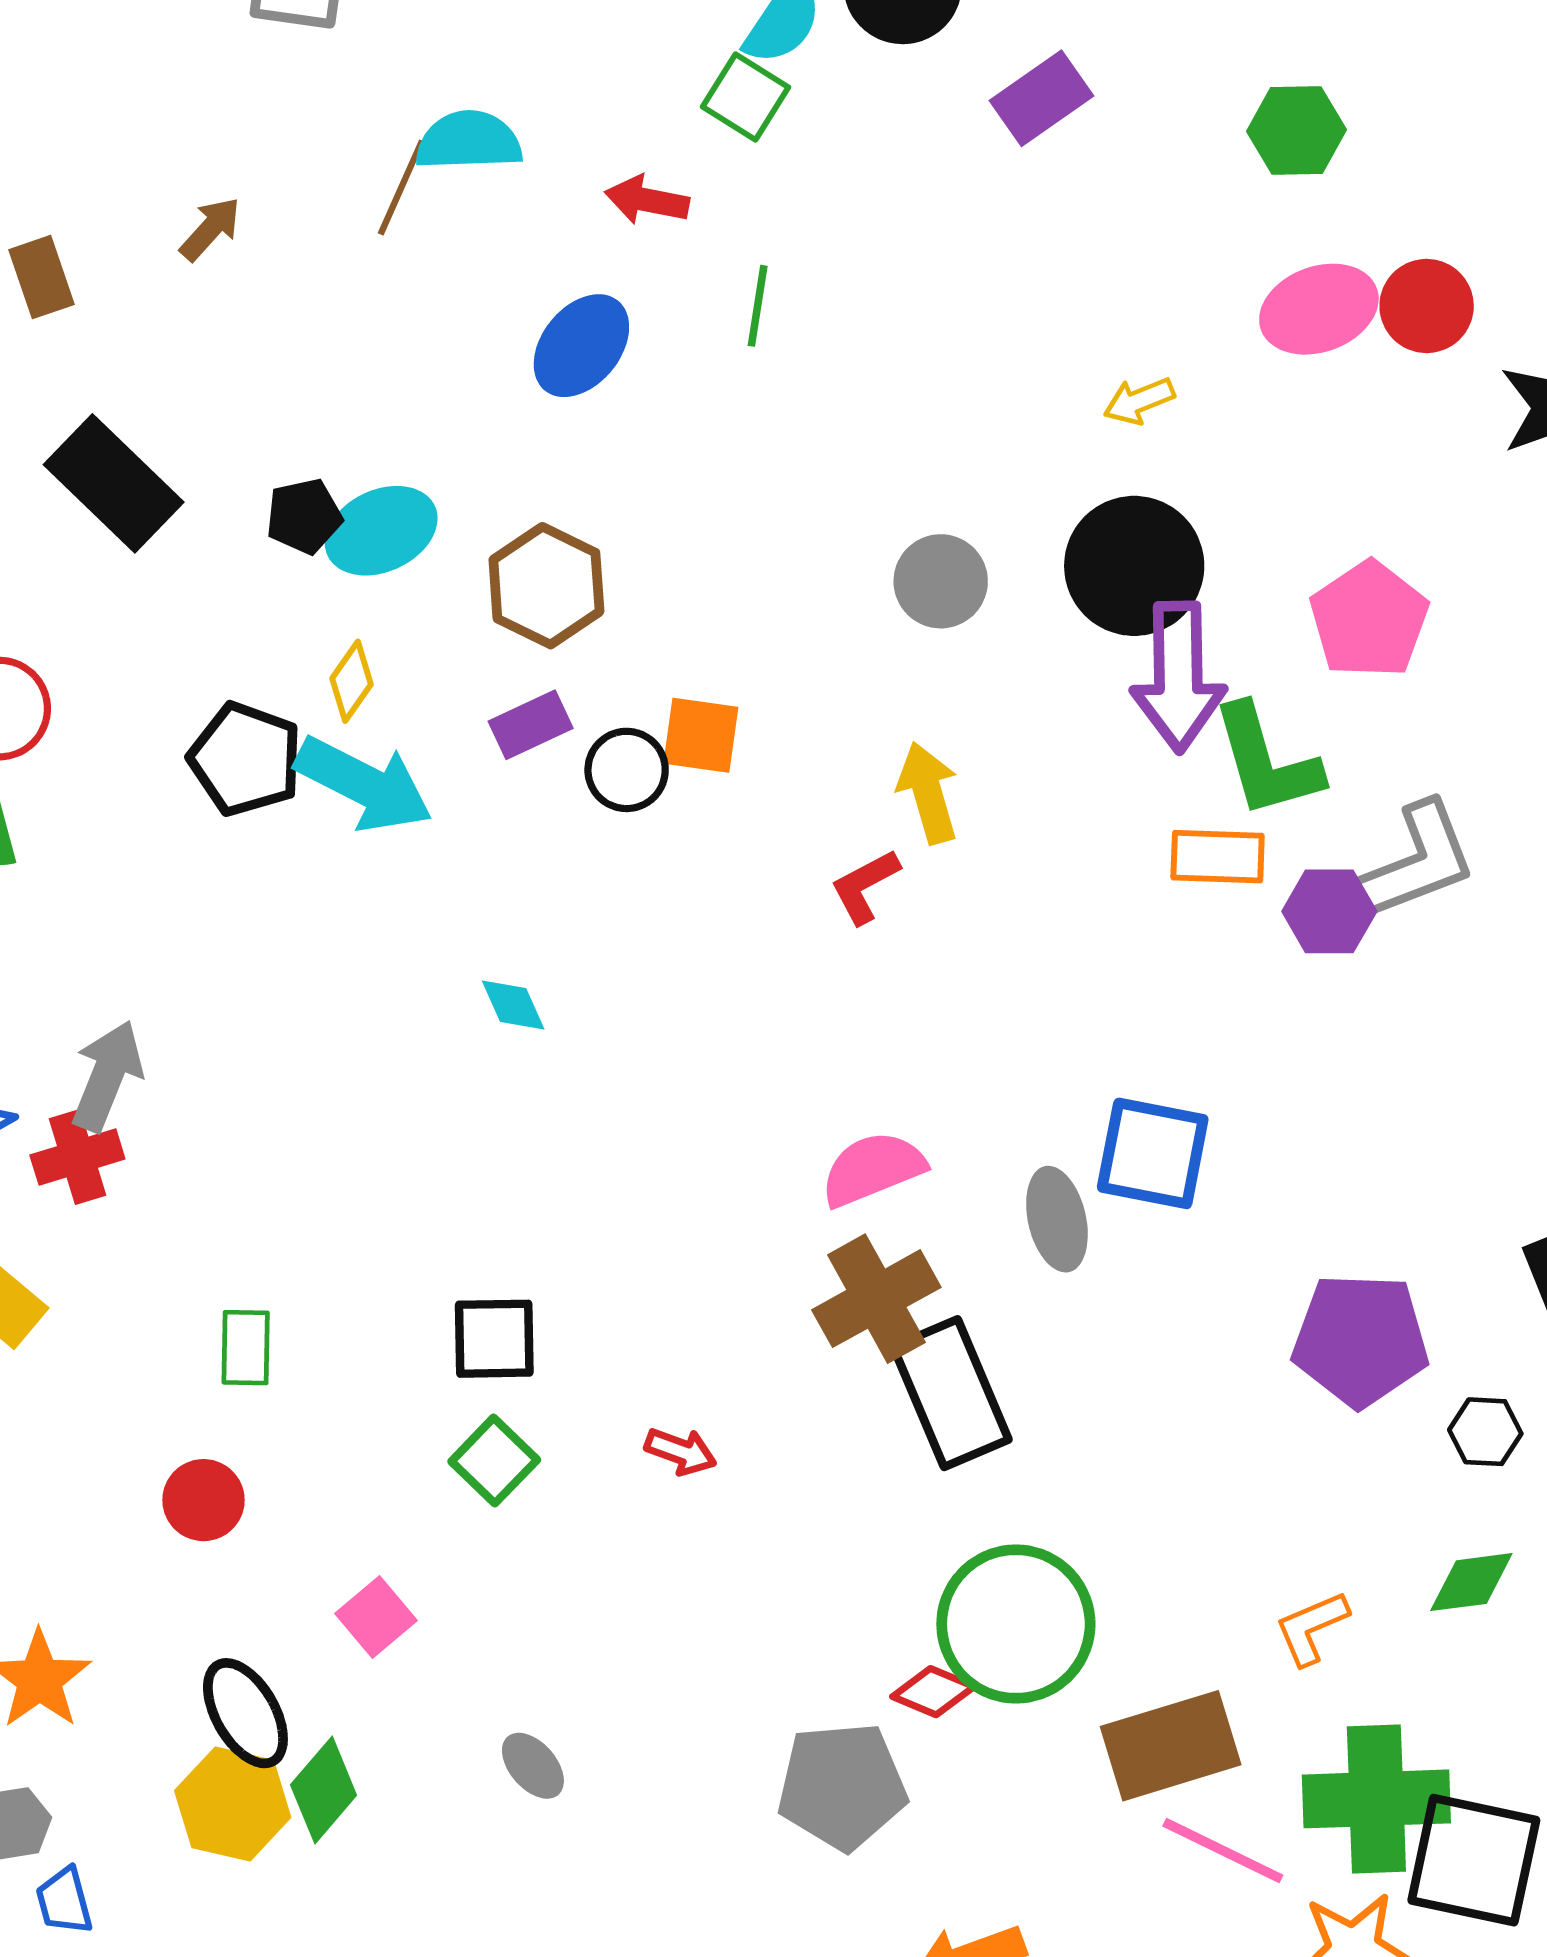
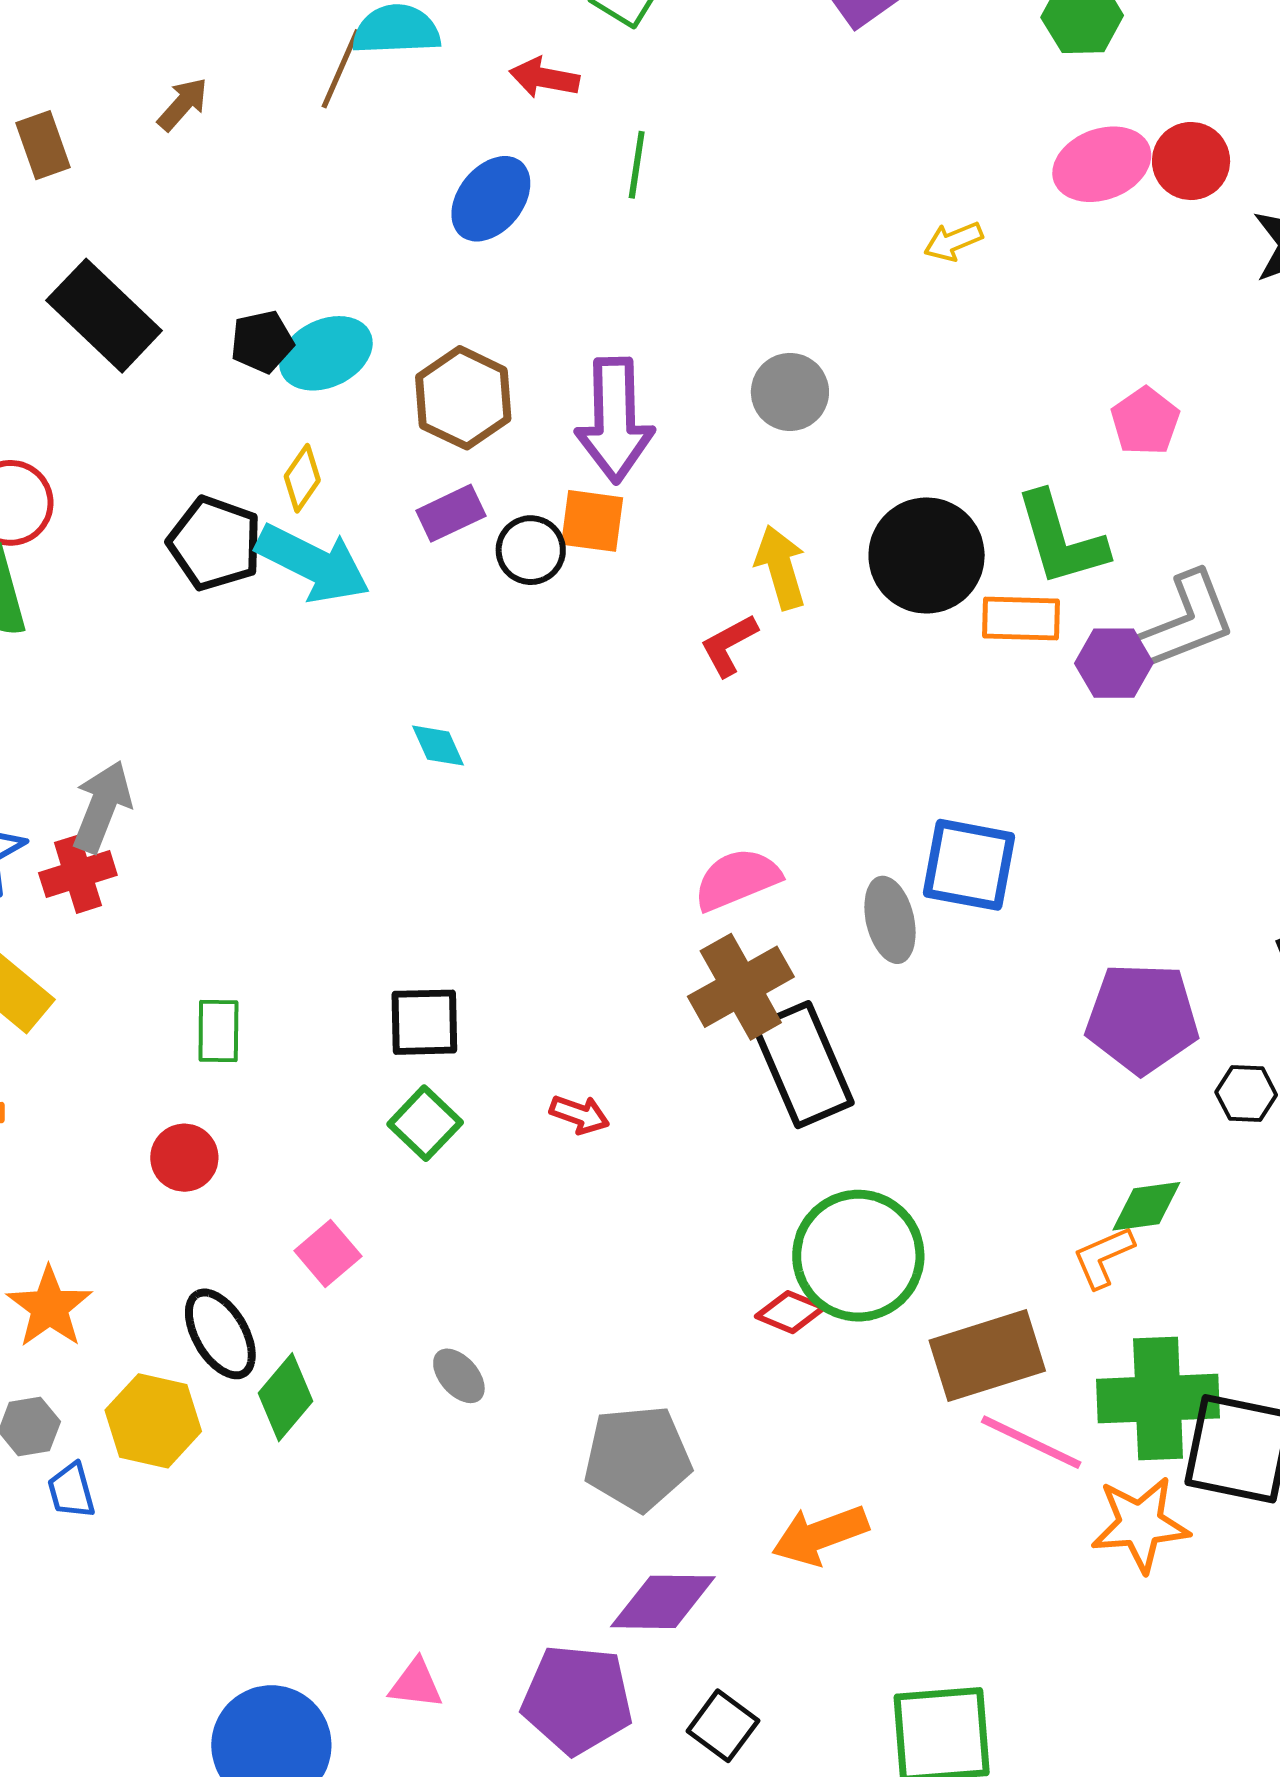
black circle: (1134, 566) -> (927, 555), moved
pink pentagon: (1369, 620) -> (1145, 421), size x0.7
purple arrow: (1178, 677) -> (615, 420), moved
green diamond: (1471, 1582) -> (1146, 1206), moved
gray pentagon: (842, 1786) -> (638, 1458), moved
yellow hexagon: (233, 1804) -> (153, 1421), moved

